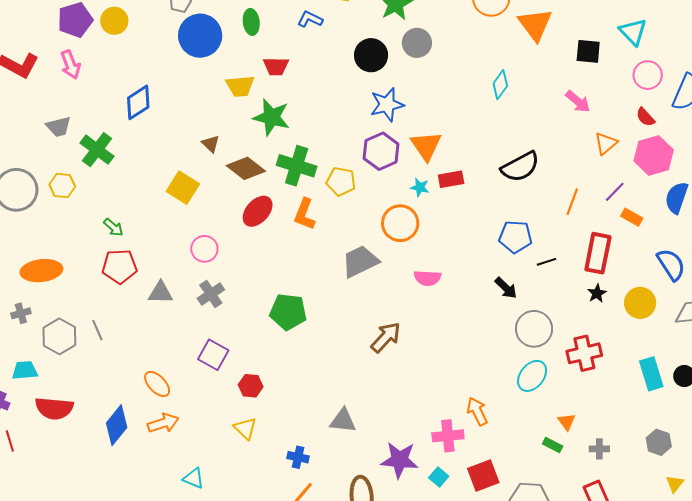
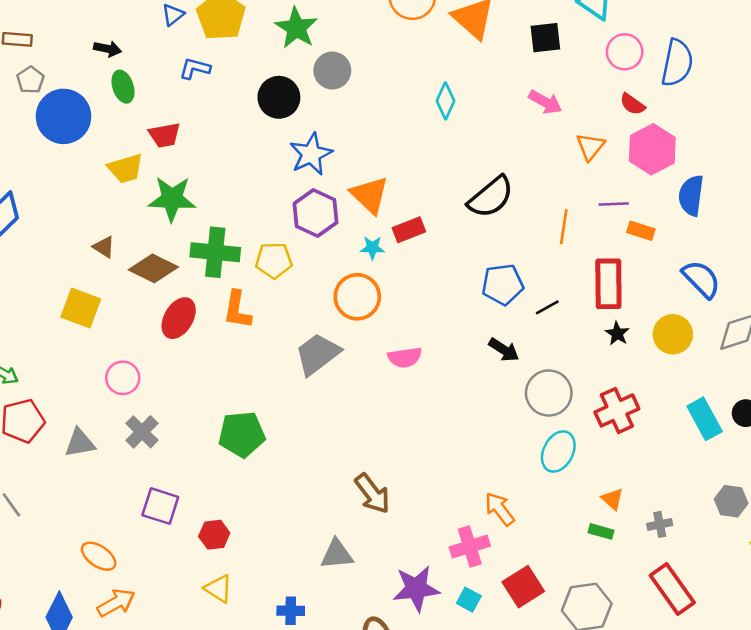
purple line: (615, 192) -> (614, 204), turned 55
brown arrow: (386, 337) -> (372, 494), moved, turned 112

